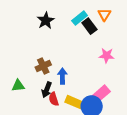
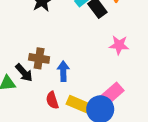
brown cross: (43, 66) -> (39, 58), turned 35
black arrow: (47, 90) -> (24, 73), moved, turned -63

